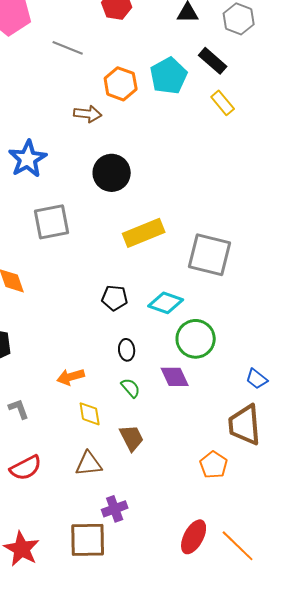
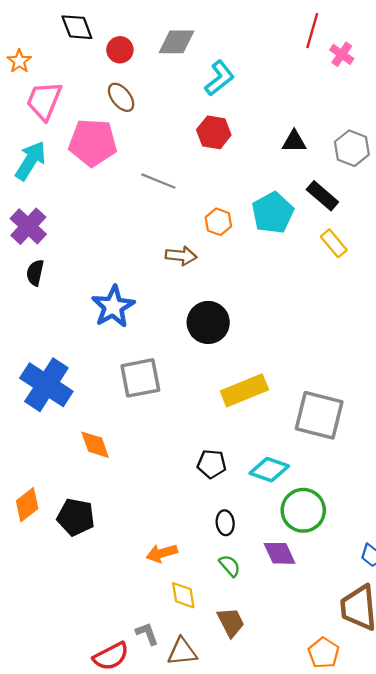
orange hexagon: (121, 84) -> (218, 222), size x0.7
gray L-shape: (19, 409) -> (147, 634), moved

